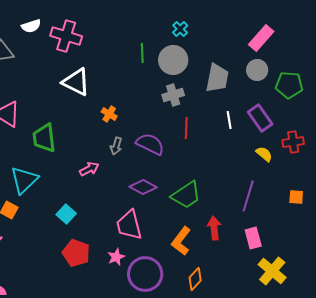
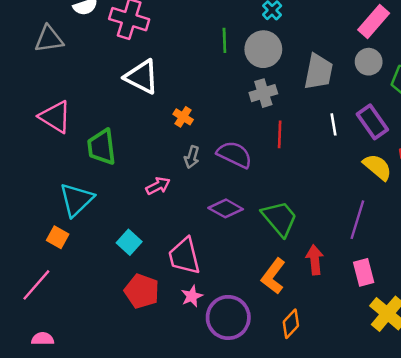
yellow semicircle: (264, 154) -> (377, 167), size x1.4
green trapezoid: (186, 195) -> (280, 218), turned -96
pink trapezoid: (129, 225) -> (184, 256), moved

